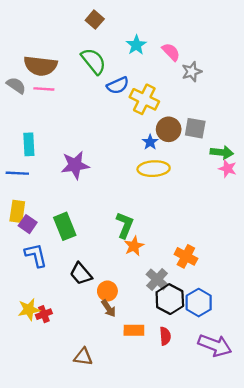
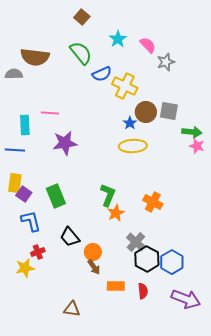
gray semicircle: (16, 85) -> (14, 74), turned -36
pink line: (44, 89) -> (50, 113), moved
orange cross: (186, 256) -> (153, 202), moved
red cross: (44, 314) -> (38, 252), moved

